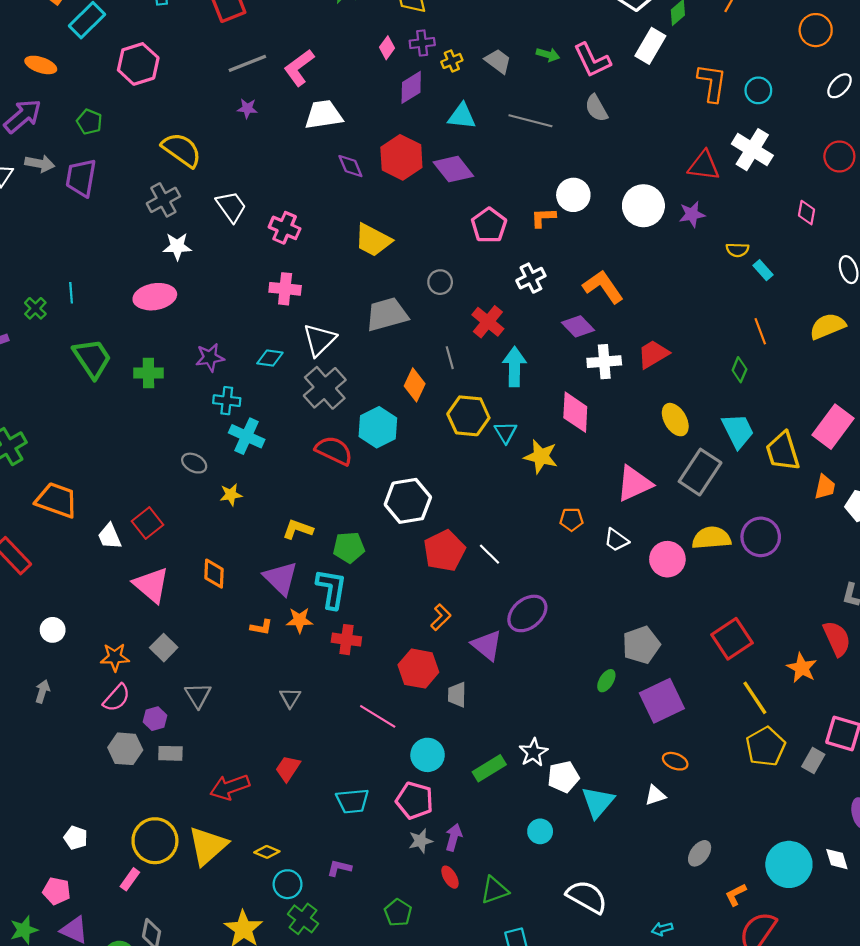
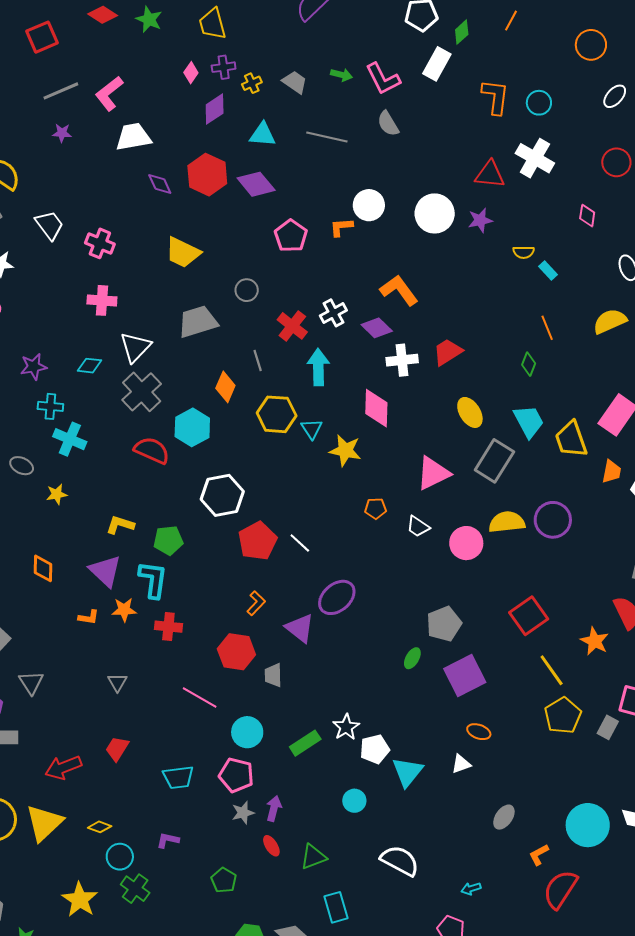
white cross: (531, 278) -> (333, 313), moved

